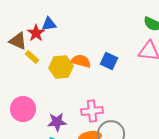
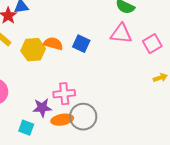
purple star: (57, 122) -> (42, 108), moved

